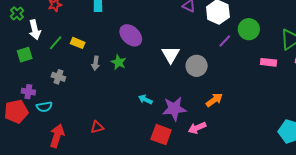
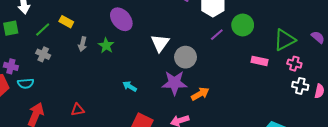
green line: (56, 43) -> (43, 29), moved
purple star: (174, 109) -> (174, 83), moved

